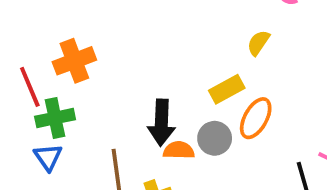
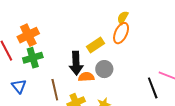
yellow rectangle: (227, 89) -> (96, 45), moved
green cross: (55, 118) -> (33, 58), moved
orange ellipse: (256, 118) -> (121, 33), moved

